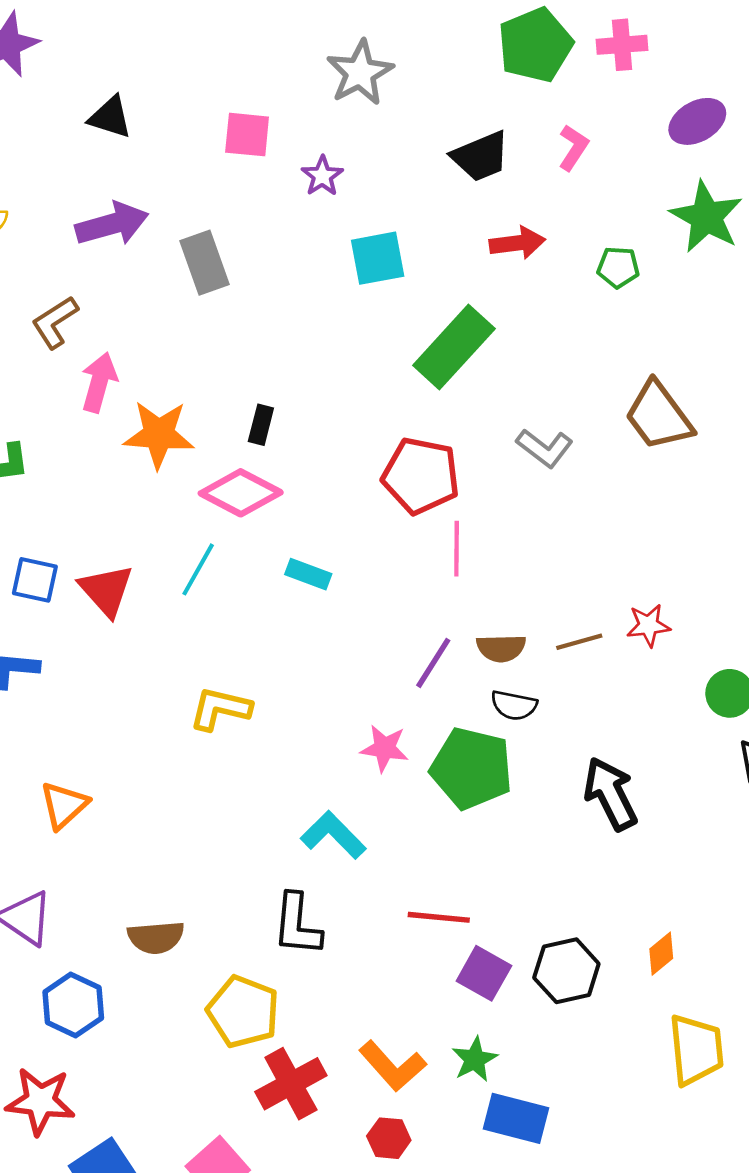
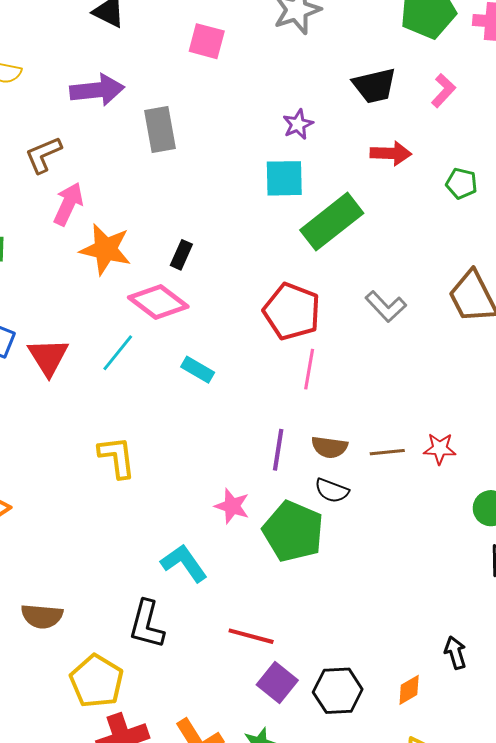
purple star: (322, 176) -> (298, 124), moved
cyan square: (378, 258) -> (284, 178), moved
purple line: (433, 663) -> (278, 450), turned -33
yellow L-shape: (220, 709) -> (117, 457), turned 60
black arrow: (610, 794) -> (455, 653), moved, size x0.6

